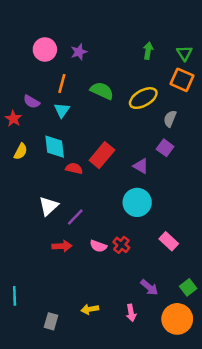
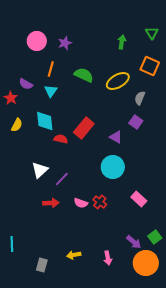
green triangle: (184, 53) -> (152, 33), moved
purple arrow: (149, 287) -> (134, 242), moved

